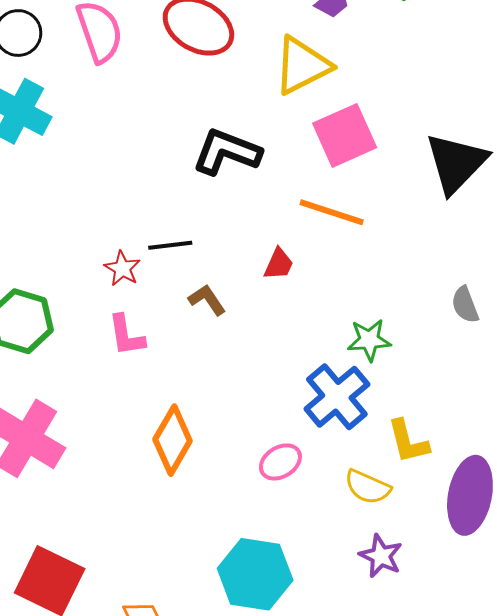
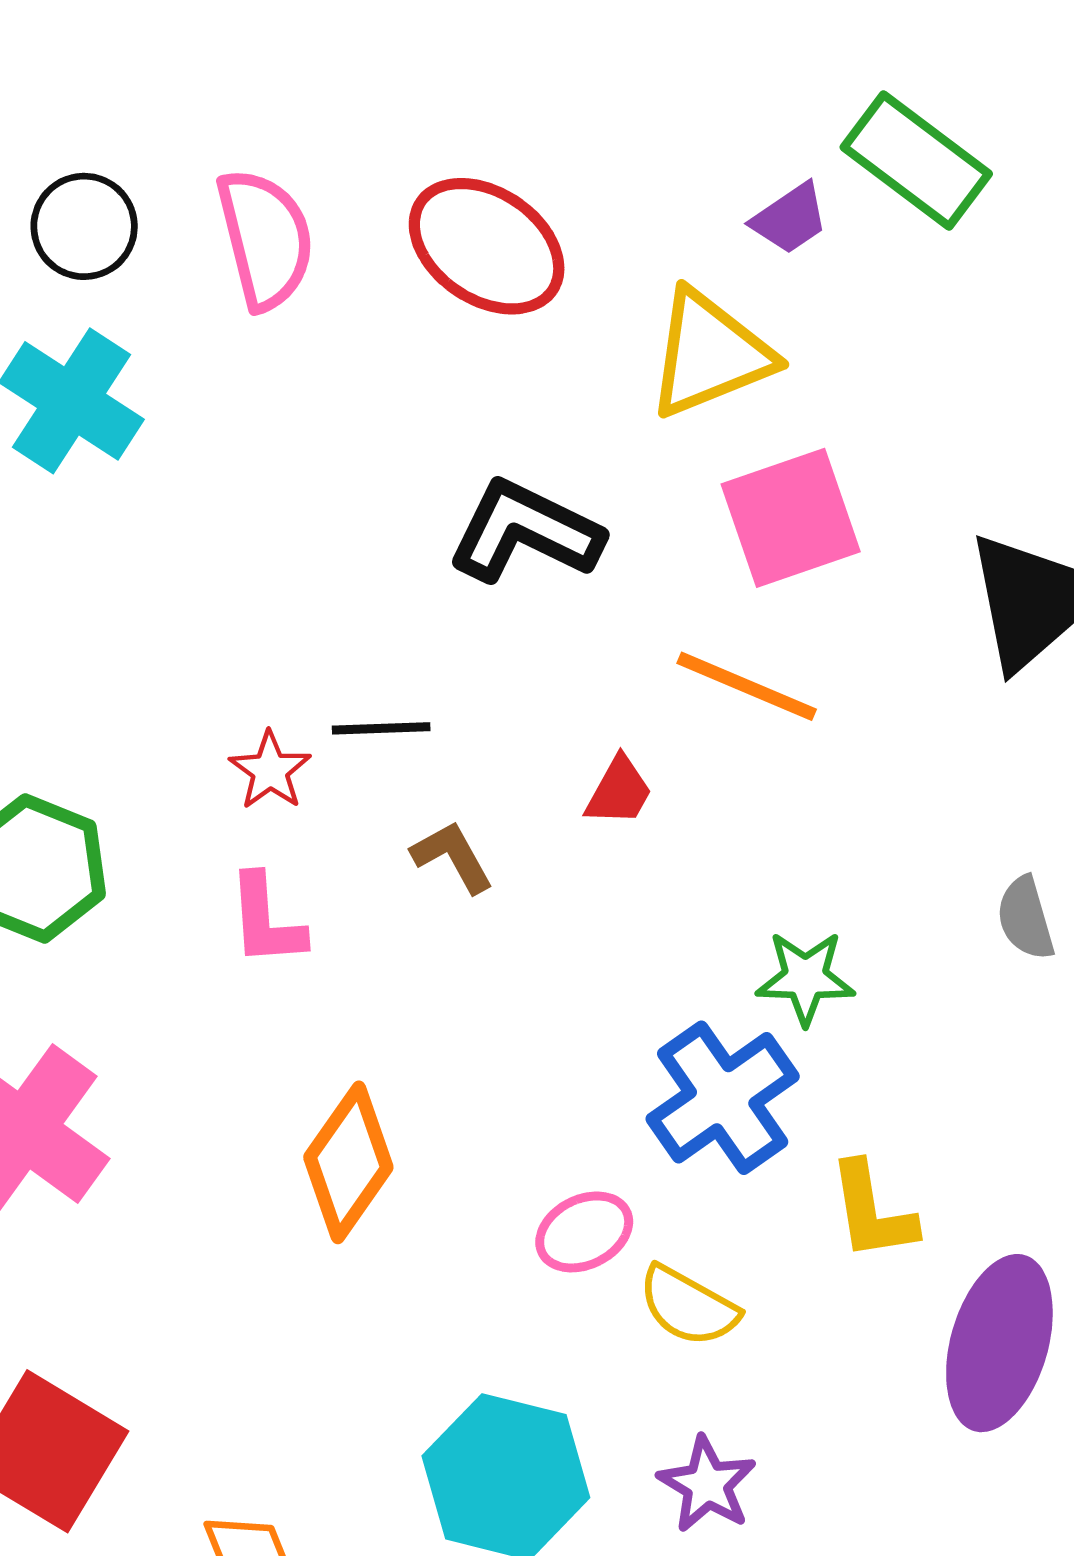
yellow semicircle: (368, 487) -> (688, 1306), moved
purple star: (381, 556) -> (707, 1484), moved

